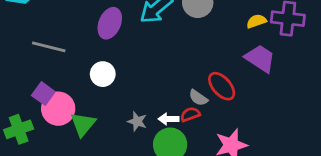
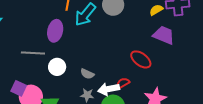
gray line: (49, 47) -> (33, 53), moved
gray semicircle: (198, 98) -> (87, 74), moved
white arrow: (169, 119) -> (109, 89), size x1.5

